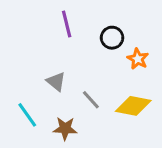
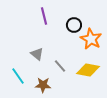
orange star: (138, 59) -> (91, 39), size x1.5

